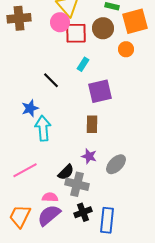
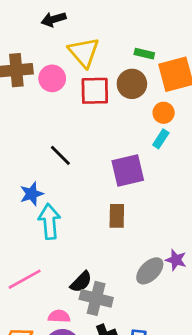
pink circle: (60, 22) -> (52, 78), moved
cyan rectangle: (83, 64) -> (161, 139), moved
purple star: (89, 156) -> (176, 260), moved

